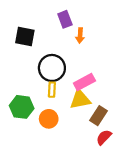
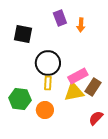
orange arrow: (80, 36) -> (81, 25), moved
brown rectangle: (98, 116) -> (93, 87), moved
red semicircle: (104, 137) -> (96, 118), moved

